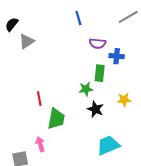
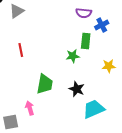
blue cross: (117, 56) -> (102, 25), turned -32
red line: (39, 99) -> (21, 50), moved
black star: (95, 109) -> (77, 89), moved

